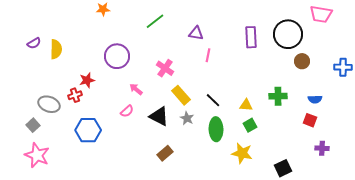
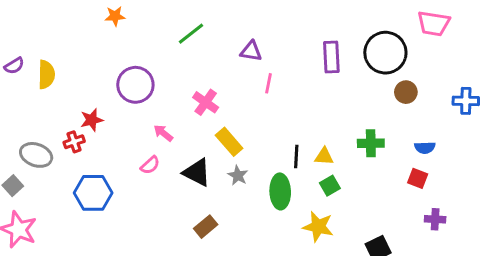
black line: (213, 100) -> (296, 156), moved, turned 49

